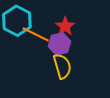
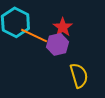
yellow semicircle: (62, 66) -> (79, 75), moved

